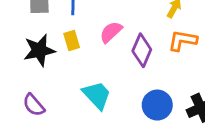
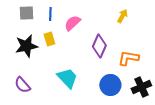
pink semicircle: (111, 32) -> (72, 23), moved
orange L-shape: (183, 40) -> (128, 58), moved

